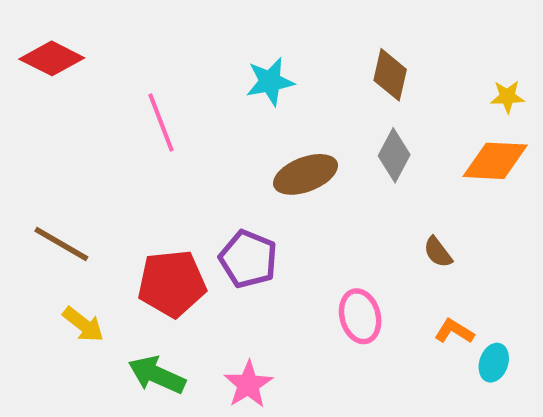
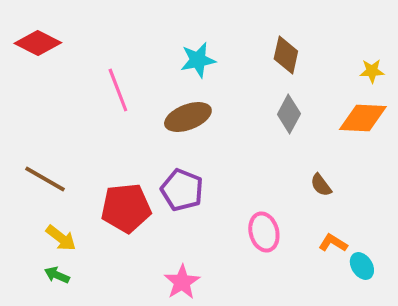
brown ellipse: (306, 174) -> (188, 117), moved
cyan ellipse: (494, 363) -> (362, 266), turned -52
green arrow: (157, 375) -> (57, 275), moved, size x0.6

